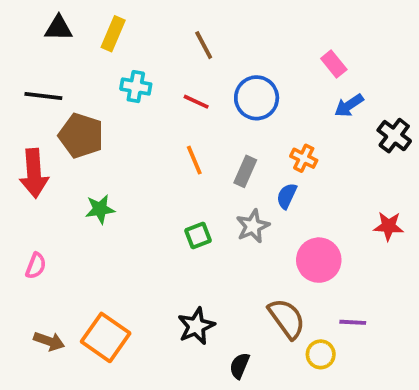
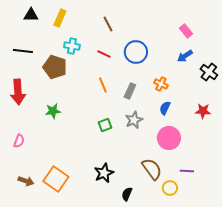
pink rectangle: (334, 64) -> (186, 31), moved
brown pentagon: (81, 136) -> (55, 67), moved
blue semicircle: (287, 196) -> (165, 108), moved
red star: (389, 226) -> (203, 111), moved

